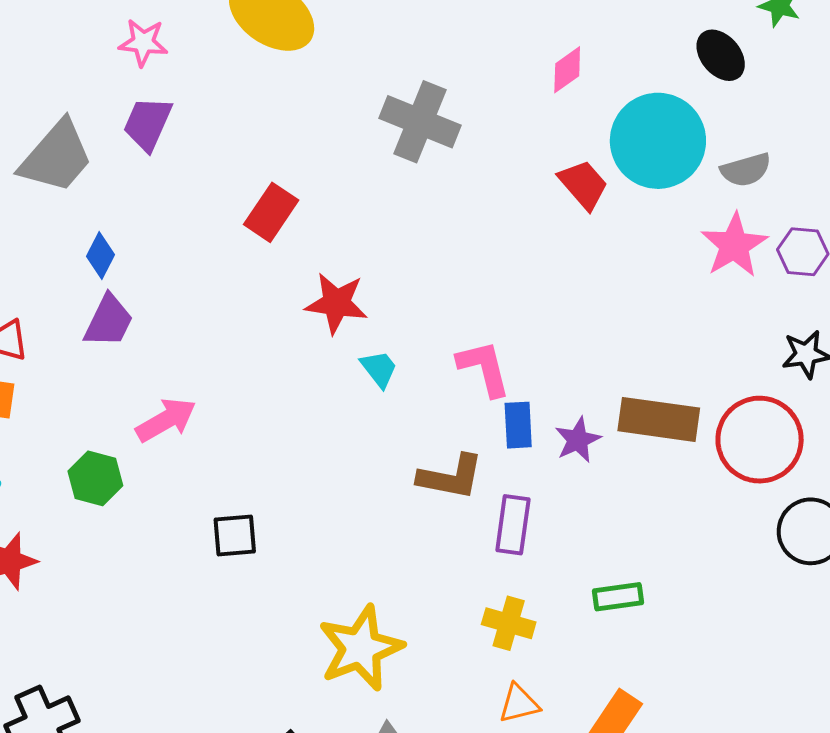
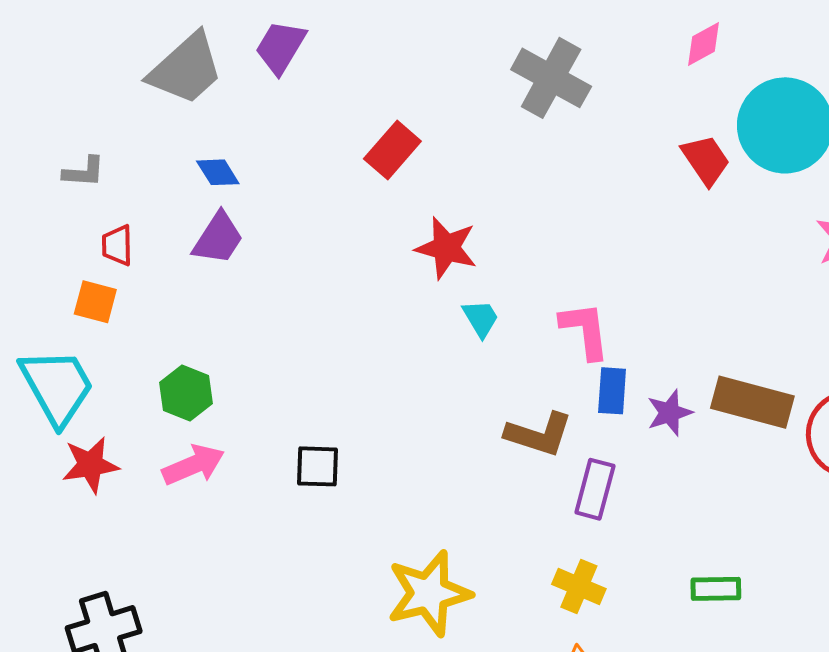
blue diamond: (100, 256) -> (218, 172), turned -66
pink arrow: (166, 420) -> (193, 465), moved
green rectangle: (618, 597) -> (716, 589), moved

